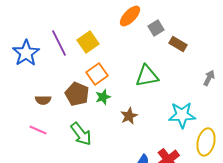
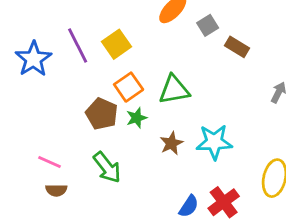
green triangle: (147, 76) -> (174, 90), moved
brown semicircle: (43, 100) -> (56, 190), moved
cyan star: (182, 115) -> (214, 142), moved

